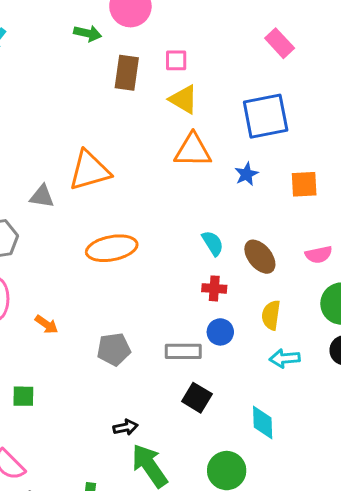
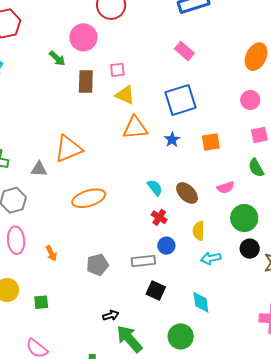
green arrow: (88, 33) -> (57, 58), turned 36
red cross: (214, 288) -> (159, 217), turned 35
orange arrow: (47, 324) -> (51, 253), turned 35

